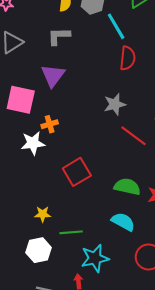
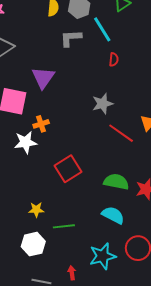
gray L-shape: (59, 36) -> (71, 38), moved
red semicircle: (128, 58) -> (114, 59), size x0.6
cyan star: (95, 258) -> (103, 256), moved

